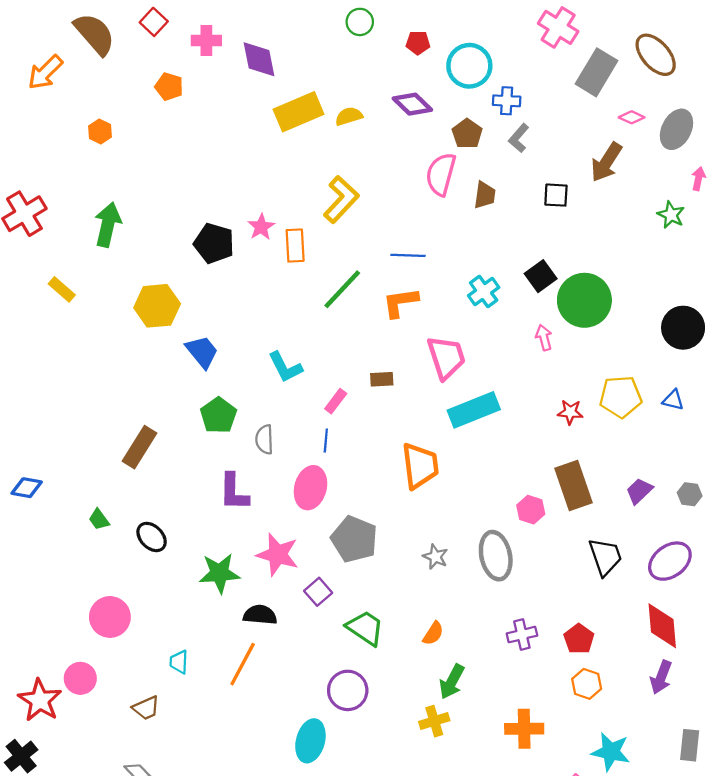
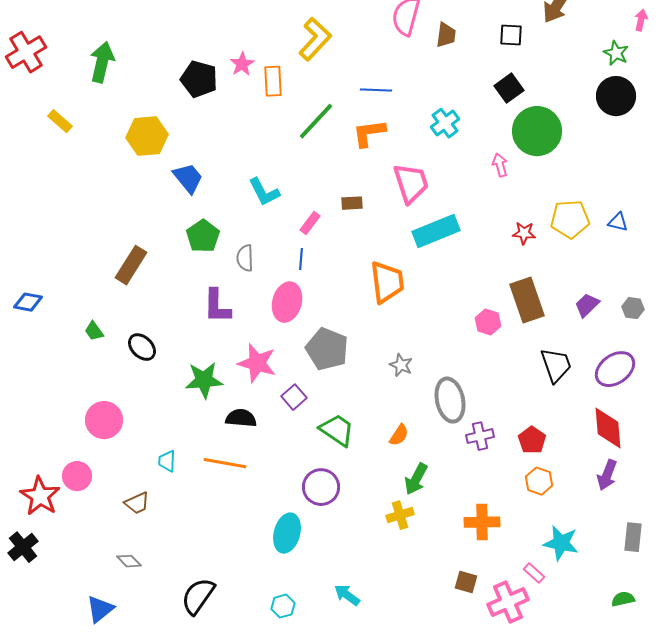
black square: (541, 276) -> (509, 88), moved
black circle: (683, 328) -> (616, 96), moved
gray ellipse: (496, 556) -> (450, 400), moved
orange line: (243, 664) -> (225, 463), turned 72

